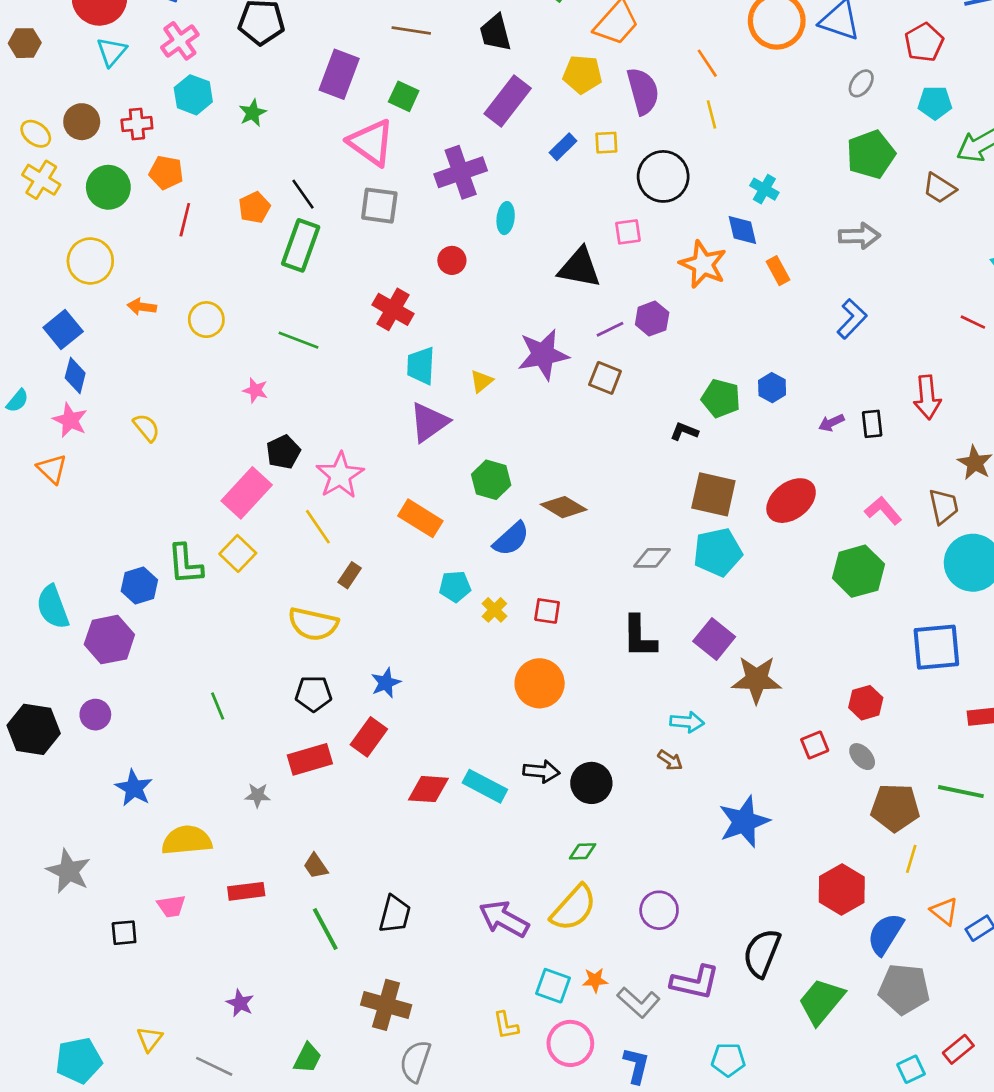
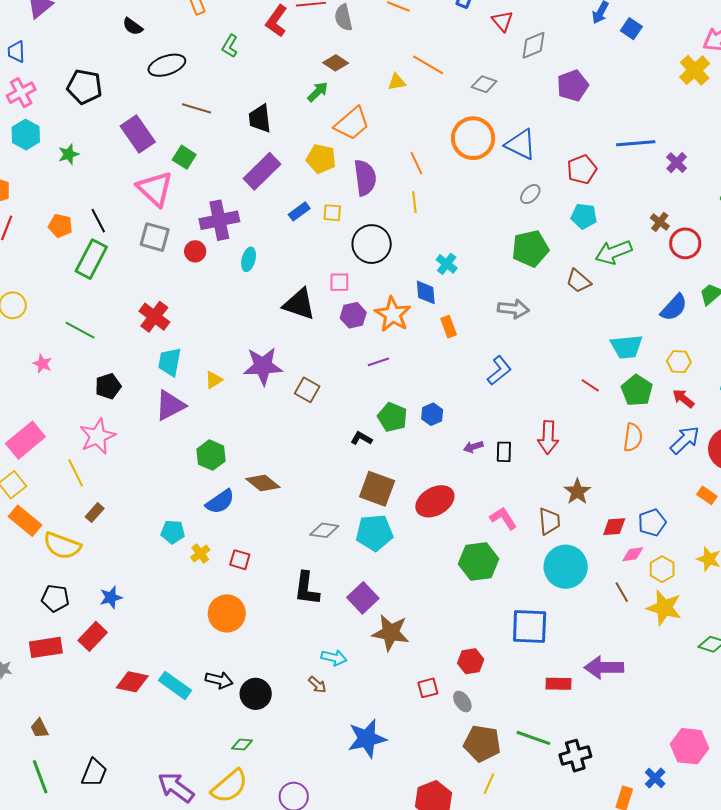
purple rectangle: (339, 74) -> (138, 134), turned -63
orange pentagon: (254, 208) -> (60, 226), turned 30
red circle: (452, 260) -> (195, 251), moved
purple hexagon: (652, 319) -> (353, 315), moved
purple line: (610, 329) -> (378, 362), moved
black pentagon: (283, 452) -> (108, 386), moved
orange rectangle: (420, 518) -> (25, 521), moved

